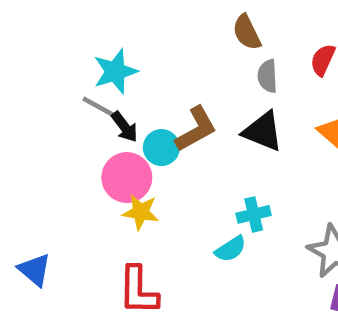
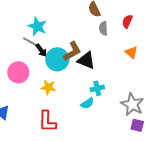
cyan star: (115, 71) -> (37, 26), turned -30
black triangle: (263, 131) -> (86, 60), moved
cyan circle: (161, 148) -> (57, 59), size x1.5
pink circle: (127, 178) -> (18, 72), moved

